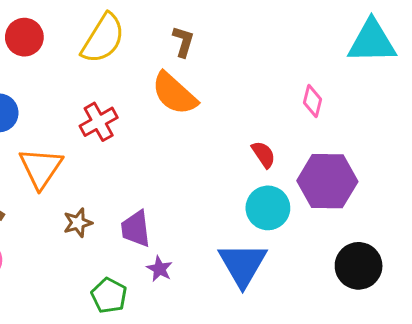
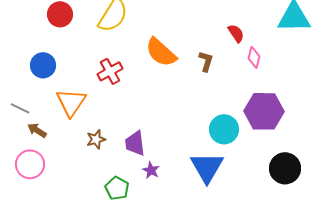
brown L-shape: (183, 42) -> (206, 61), moved
red semicircle: (263, 154) -> (236, 33), moved

